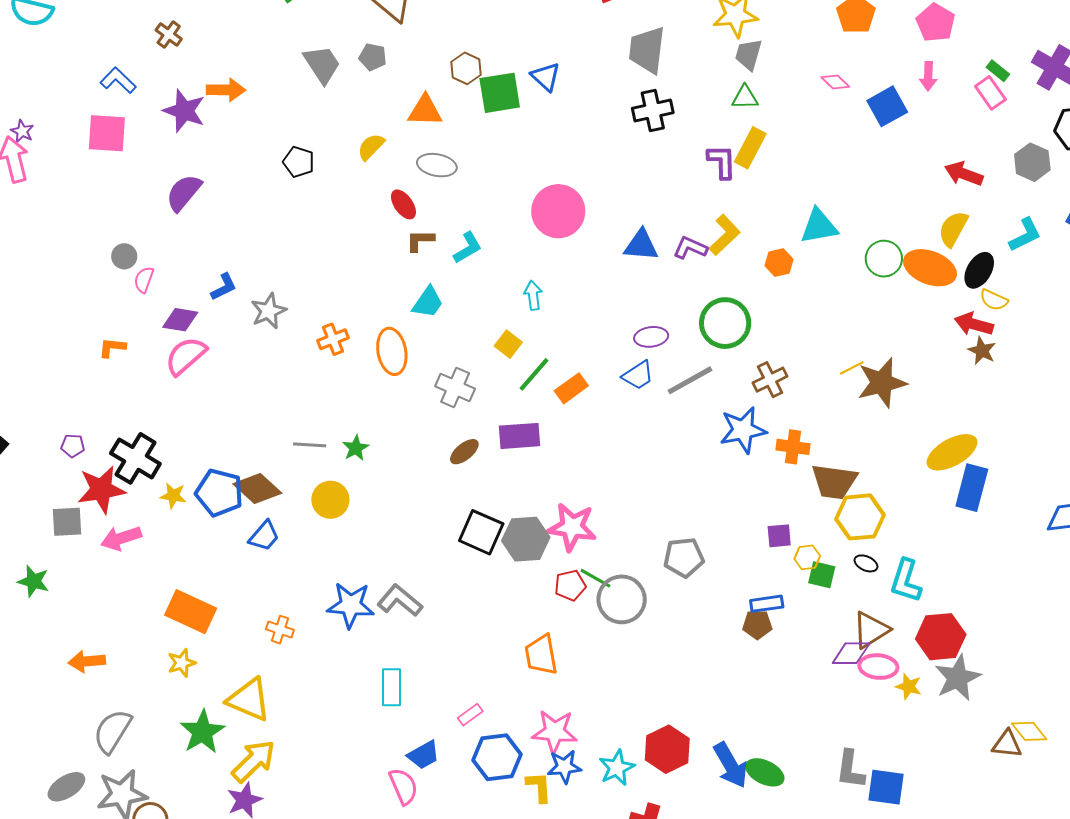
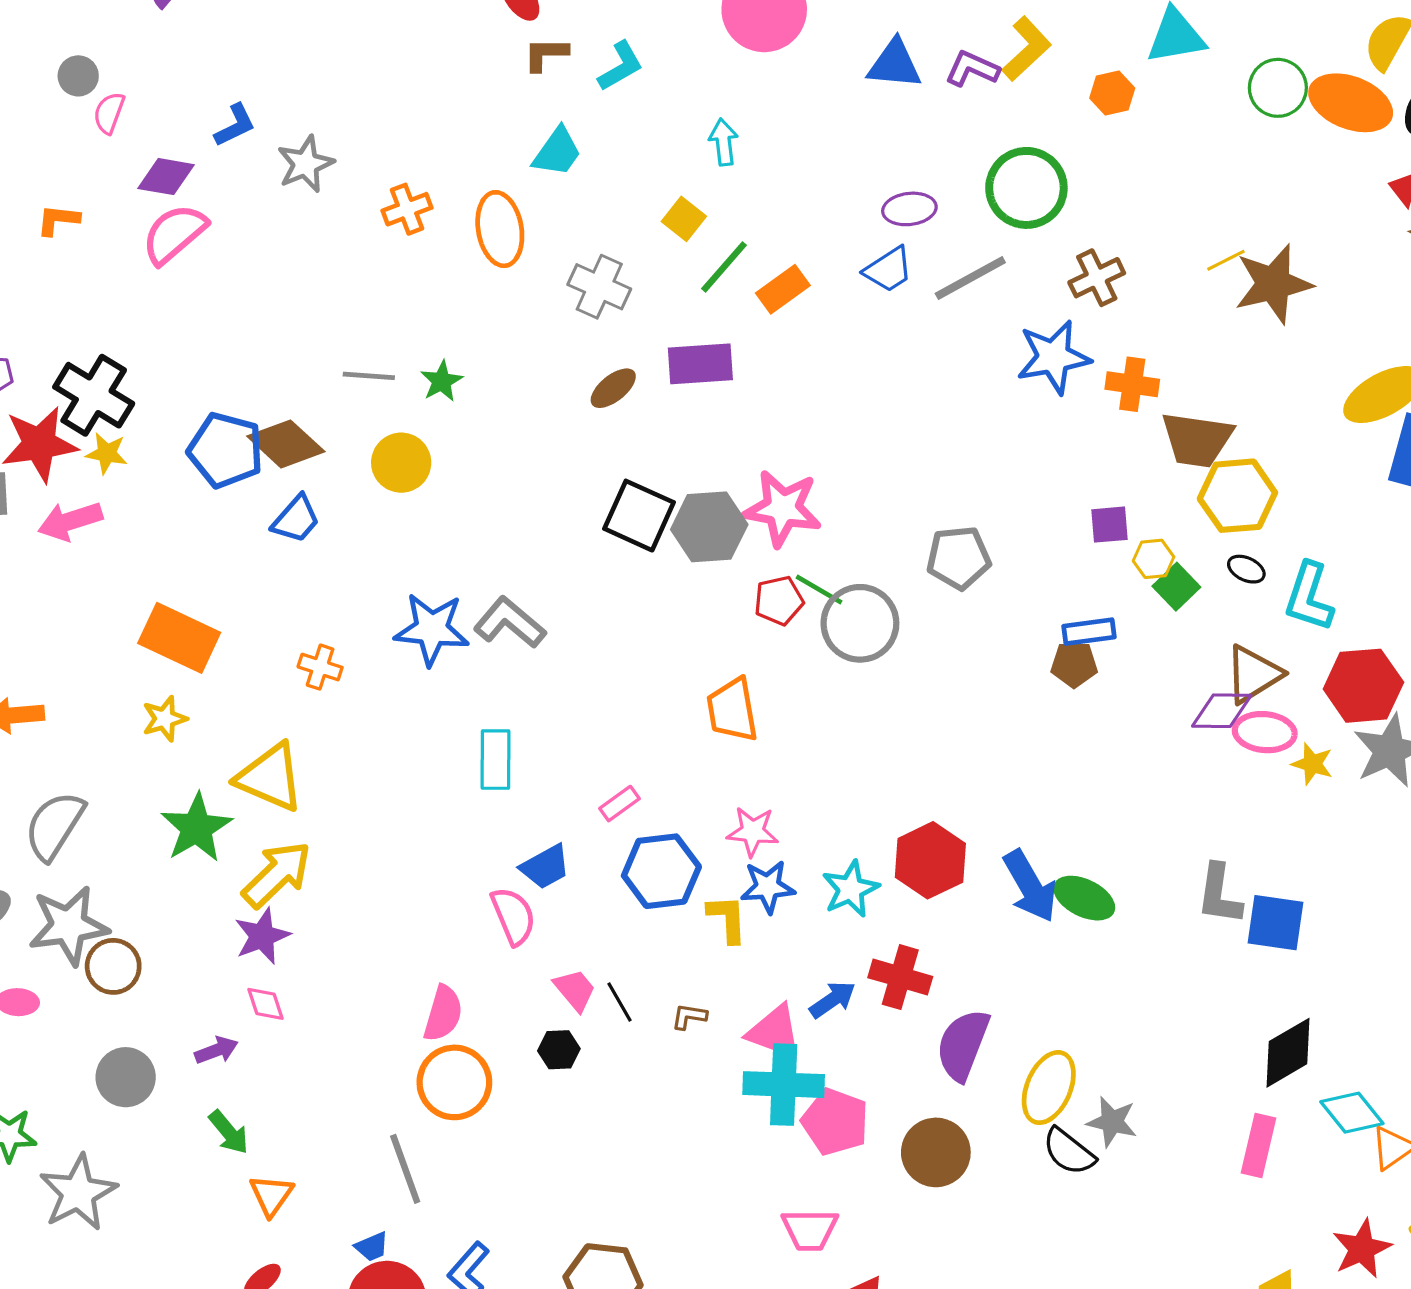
yellow star: (173, 496) -> (107, 453), moved
green square: (822, 575) -> (1176, 587), turned 32
pink star: (555, 732) -> (753, 832), size x0.7

